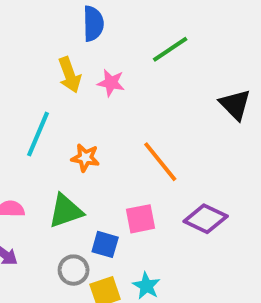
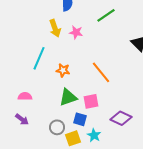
green triangle: (66, 211) -> (68, 97), moved
purple diamond: (206, 219) -> (121, 118), moved
blue square: (105, 244) -> (80, 119), moved

